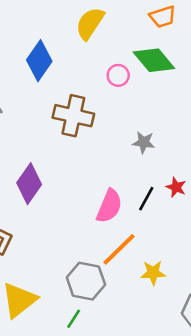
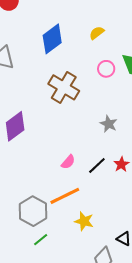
yellow semicircle: (90, 23) -> (97, 33), moved, size x0.6
pink semicircle: (109, 206) -> (68, 162), size x0.6
green line: (74, 319) -> (41, 240), moved

